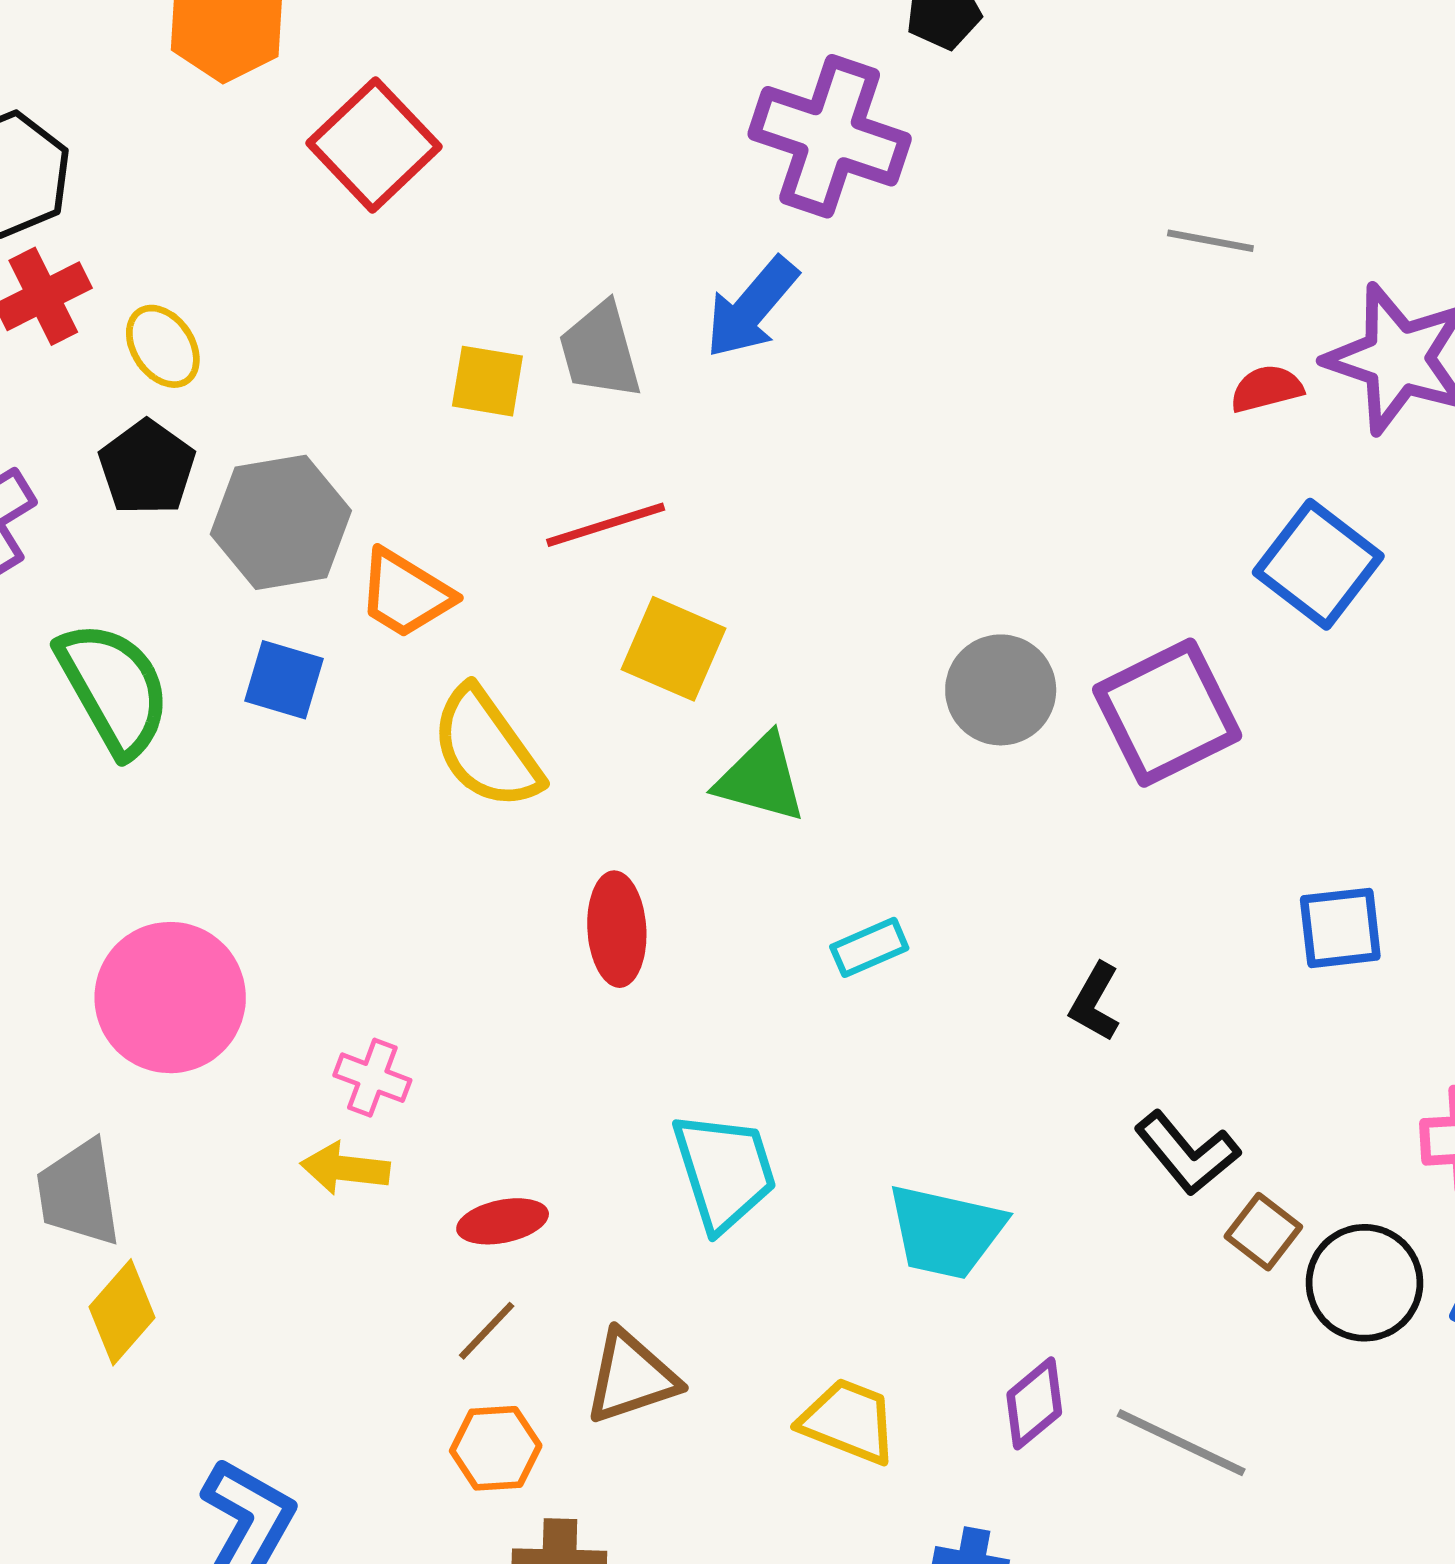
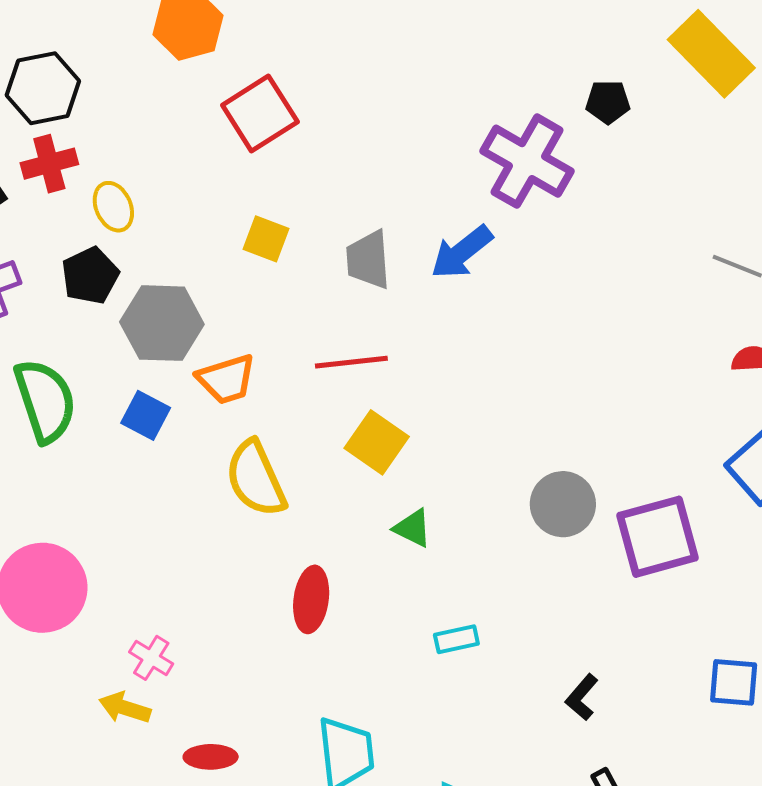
yellow square: (487, 381) -> (266, 239), moved
orange trapezoid: (405, 594) -> (226, 379), turned -60
green triangle: (761, 778) -> (413, 528), size x0.7

